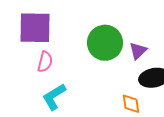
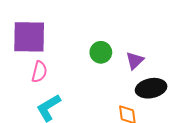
green circle: (105, 43) -> (101, 52), size x0.6

